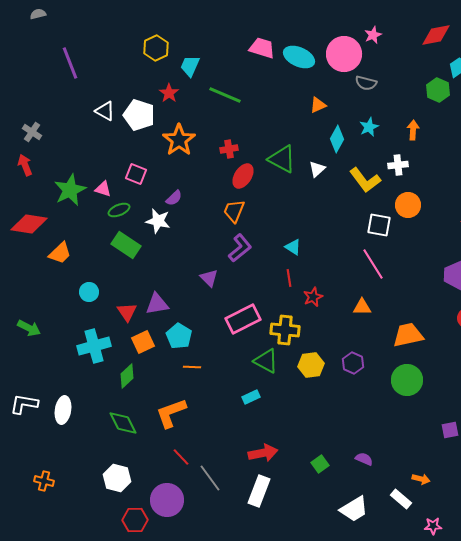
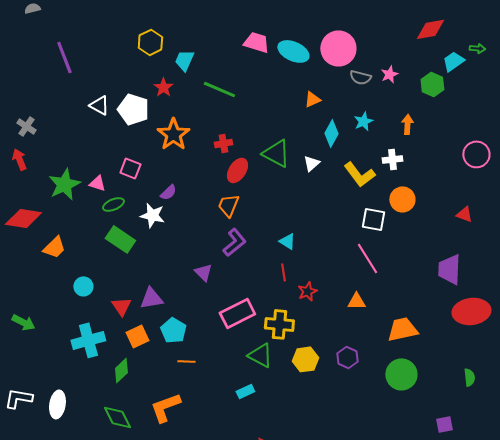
pink star: (373, 35) -> (389, 74), moved

